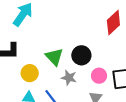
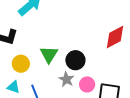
gray star: (69, 78) -> (66, 79), moved

